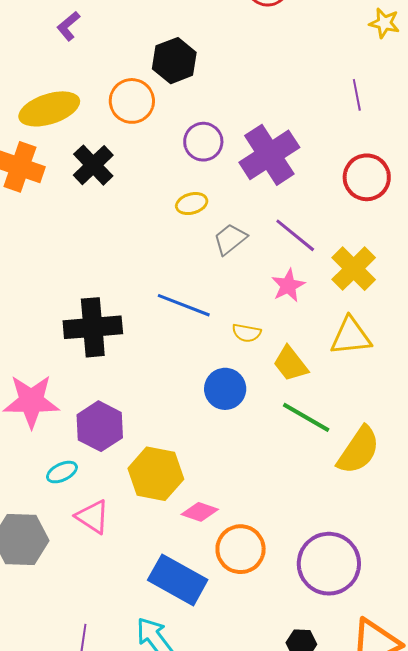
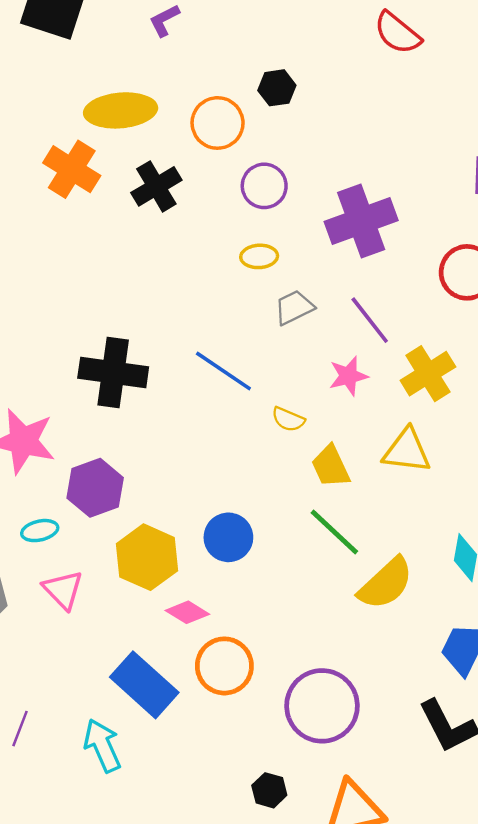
black hexagon: (174, 61) -> (277, 88), size x0.7
purple circle: (203, 142) -> (264, 186), moved
blue circle: (225, 389) -> (228, 537), moved

